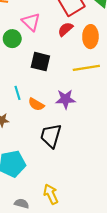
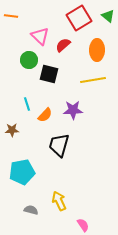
red semicircle: (65, 29) -> (63, 45), moved
green circle: (12, 39) -> (29, 60), moved
orange semicircle: (36, 104) -> (45, 115), turned -77

